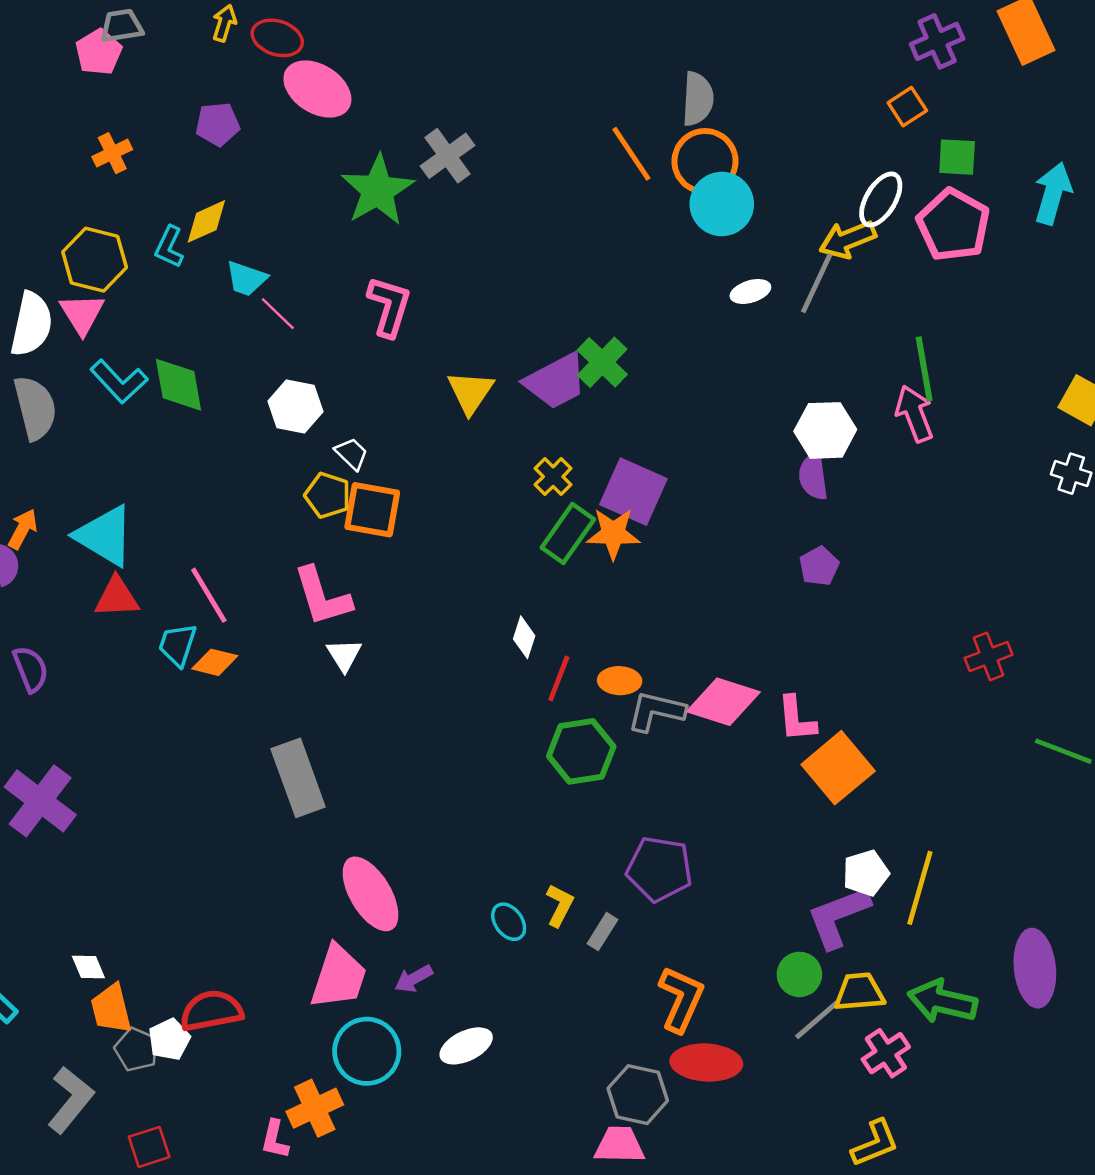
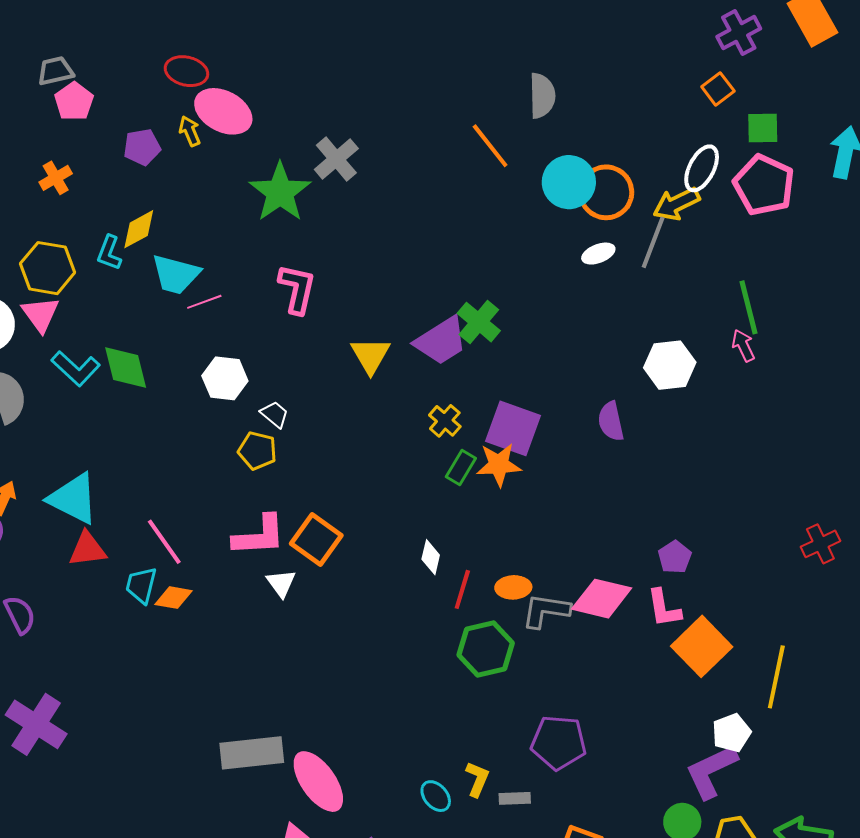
yellow arrow: (224, 23) -> (190, 131), moved, turned -36
pink pentagon: (99, 52) -> (74, 101), moved
orange circle: (705, 161) -> (606, 192), moved
cyan trapezoid: (246, 279) -> (176, 274), size x1.4
pink line: (278, 314) -> (204, 302), turned -60
pink arrow: (915, 414) -> (743, 346), size x0.7
purple semicircle: (813, 476) -> (611, 421), moved
orange square: (372, 510) -> (316, 539), moved, turned 30
green rectangle: (568, 533) -> (461, 467), size x0.7
purple pentagon: (819, 566) -> (675, 557), moved
pink L-shape: (322, 597) -> (259, 536), turned -72
gray rectangle: (298, 778) -> (252, 753), moved, turned -72
yellow line: (920, 888) -> (776, 677), moved
gray rectangle: (602, 932) -> (515, 798), turned 60

